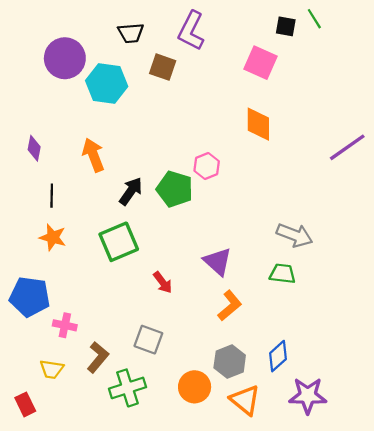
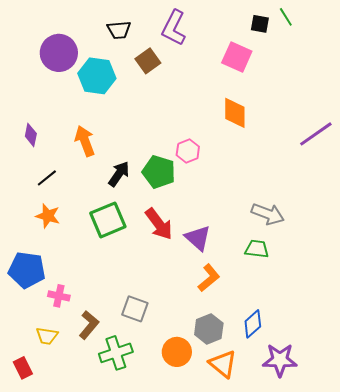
brown square: (163, 67) -> (148, 61), turned 35
black line: (52, 196) -> (47, 178), turned 50
red arrow: (163, 282) -> (159, 224), moved, size x1.6

